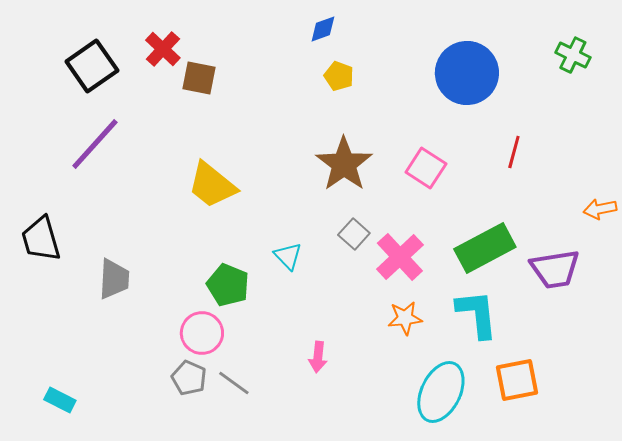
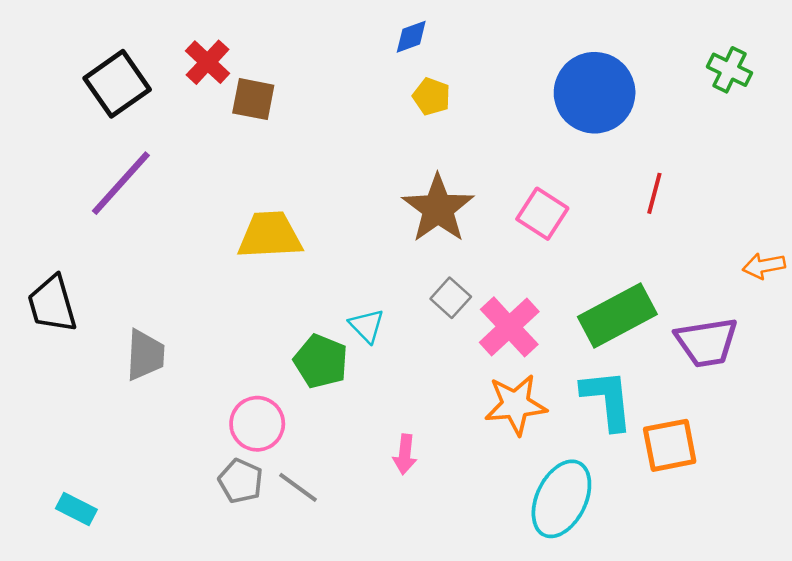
yellow trapezoid: (212, 185) -> (270, 235), turned 138
green pentagon: (228, 285) -> (321, 361), moved
orange star: (405, 318) -> (516, 405), size x1.4
orange square: (517, 380) -> (670, 445), moved

